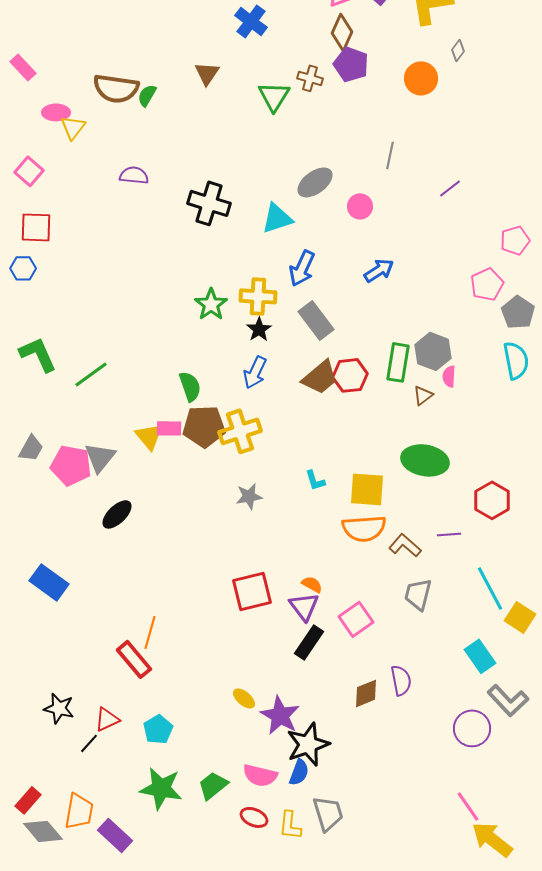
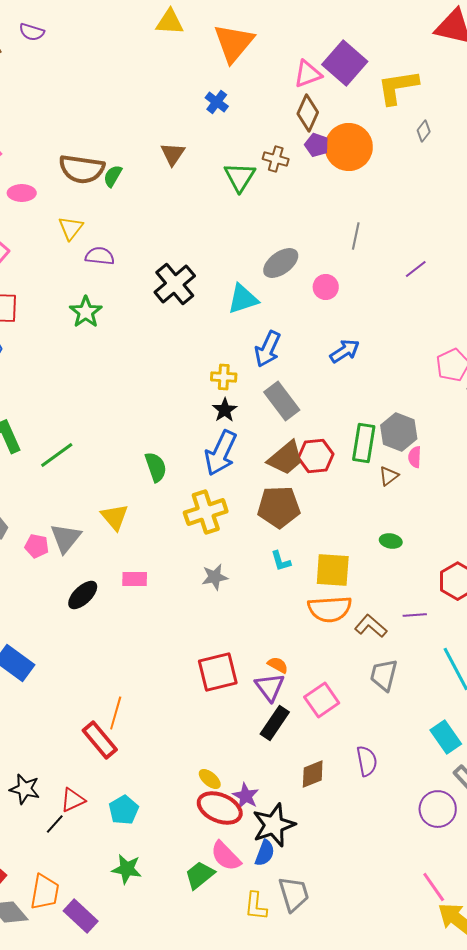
blue cross: (251, 21) -> (217, 102), size x0.7
purple pentagon: (351, 64) -> (317, 145), size x0.7
orange circle: (421, 78) -> (349, 147), moved, size x1.4
yellow triangle: (73, 127) -> (71, 228), moved
black cross: (209, 203) -> (175, 284), turned 33
yellow cross: (258, 296) -> (224, 377), size x0.7
green star: (211, 304) -> (86, 312), moved
blue arrow: (255, 372) -> (221, 453), size x1.4
brown pentagon: (204, 426) -> (279, 507), moved
pink rectangle: (169, 428) -> (135, 579), moved
green ellipse: (425, 460) -> (391, 541), size x0.5
pink pentagon: (71, 465) -> (37, 546), size x0.6
brown diamond: (366, 693) -> (313, 774), moved
purple star: (280, 715) -> (246, 796), size x0.7
pink semicircle: (260, 775) -> (226, 856), turned 32
green trapezoid: (213, 785) -> (200, 875), moved
green star: (161, 788) -> (127, 869), size x0.7
red ellipse: (254, 817) -> (220, 808), moved, size x1.6

